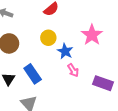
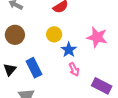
pink star: (92, 35) -> (97, 37), turned -30

